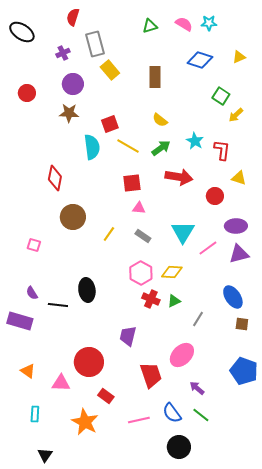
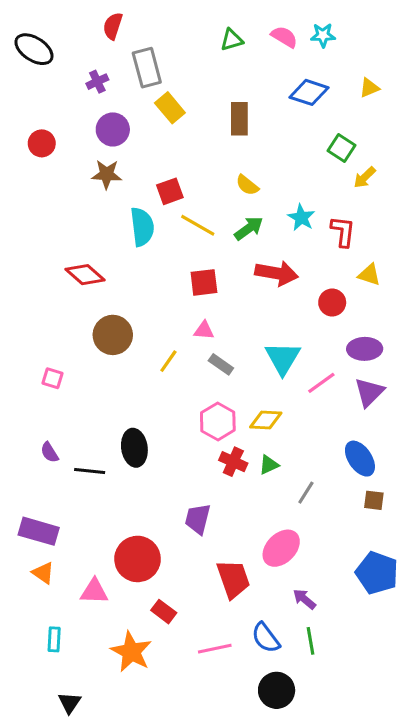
red diamond: (55, 178) -> (85, 275), turned -60
pink triangle: (139, 208) -> (204, 330), moved
purple triangle: (239, 254) -> (369, 392), turned -30
purple rectangle: (20, 321) -> (39, 531), moved
green line: (201, 415) -> (311, 641), turned 42

